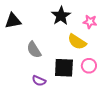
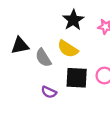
black triangle: (13, 21) -> (20, 46), moved
yellow semicircle: (77, 42) -> (68, 49), moved

